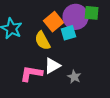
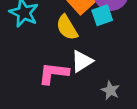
gray star: (74, 77) -> (110, 90), moved

